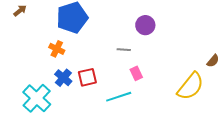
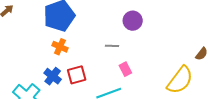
orange cross: (57, 49) -> (60, 47), moved

